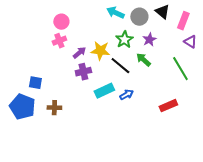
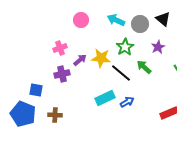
pink circle: (61, 22) -> (81, 20), moved
purple star: (149, 40) -> (158, 47), moved
purple cross: (83, 72) -> (62, 74), moved

